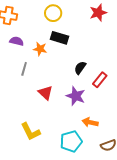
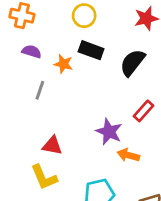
black semicircle: (80, 68) -> (132, 63), moved, size x1.5
red triangle: (45, 93) -> (52, 146), moved, turned -35
orange arrow: (90, 122) -> (128, 155), moved

